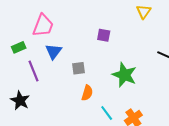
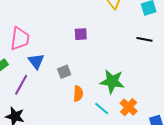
purple line: (33, 71) -> (21, 85), turned 65
green star: (124, 75) -> (112, 81), moved

